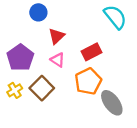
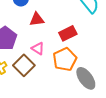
red triangle: (56, 36) -> (37, 19), turned 35
pink triangle: (58, 60) -> (38, 48), moved

